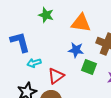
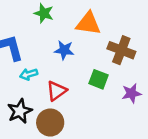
blue star: (76, 50) -> (64, 50), moved

